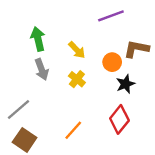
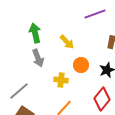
orange circle: (112, 62) -> (81, 65), moved
yellow cross: (77, 79) -> (61, 80), moved, turned -32

